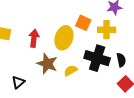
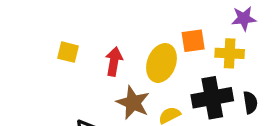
orange square: (83, 23) -> (193, 41), turned -35
black cross: (97, 58) -> (212, 98), turned -30

